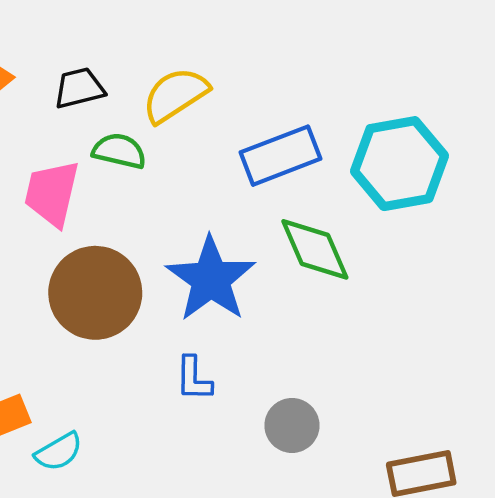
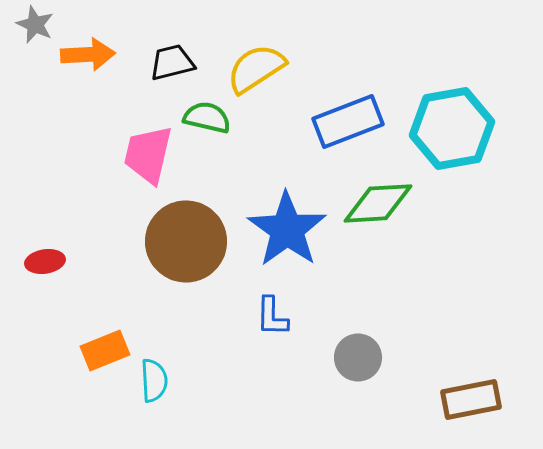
green diamond: (315, 249) -> (378, 203), turned -70
cyan semicircle: (59, 452) -> (154, 380), turned -63

